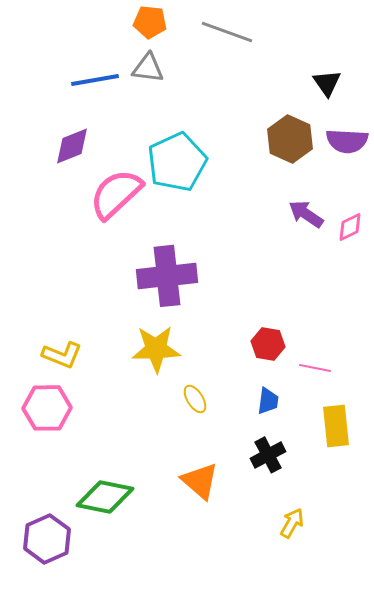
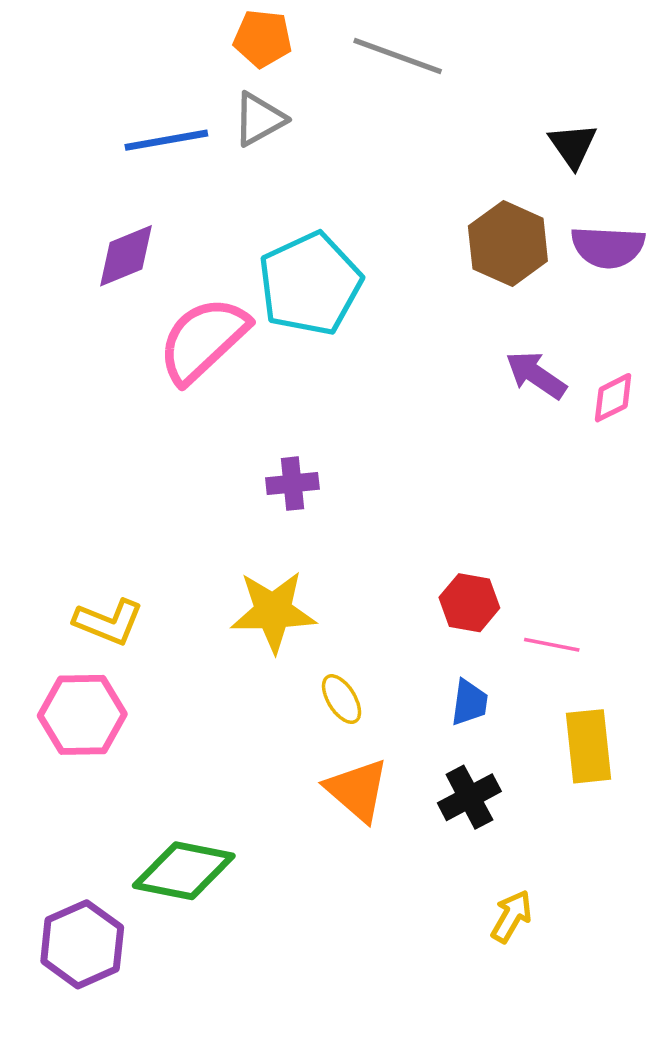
gray triangle: (148, 68) -> (259, 119), turned -36
purple cross: (167, 276) -> (292, 484), size x0.5
orange triangle: (200, 481) -> (357, 790), moved

